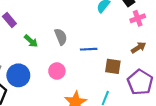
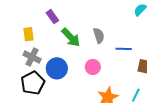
green arrow: (31, 41) -> (71, 37), size x1.5

